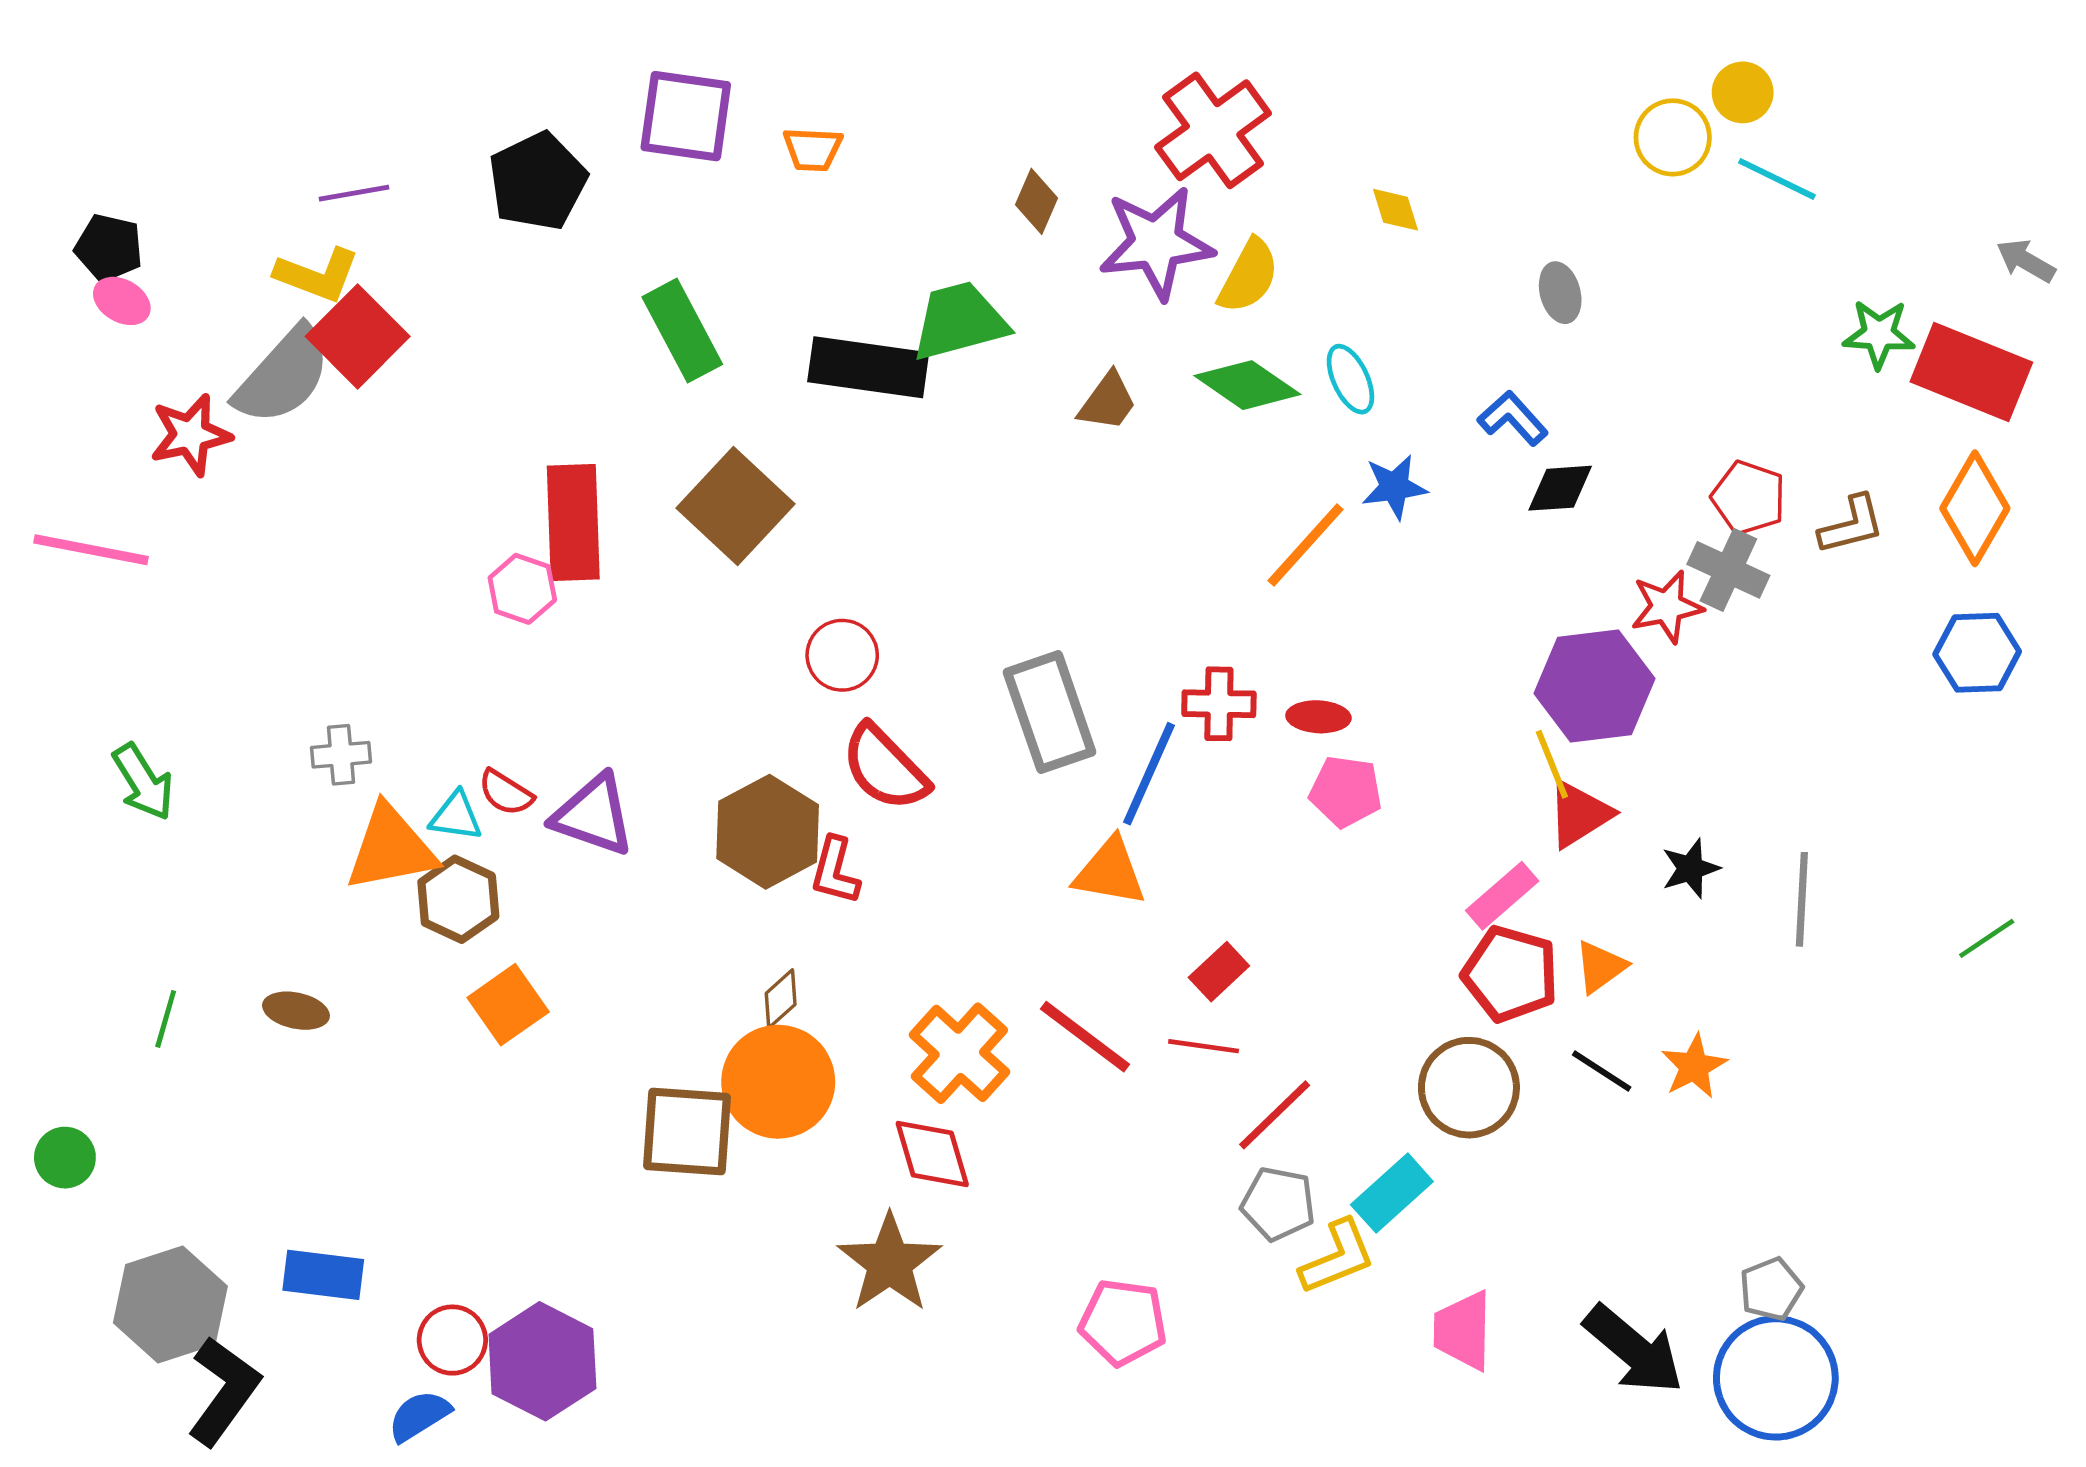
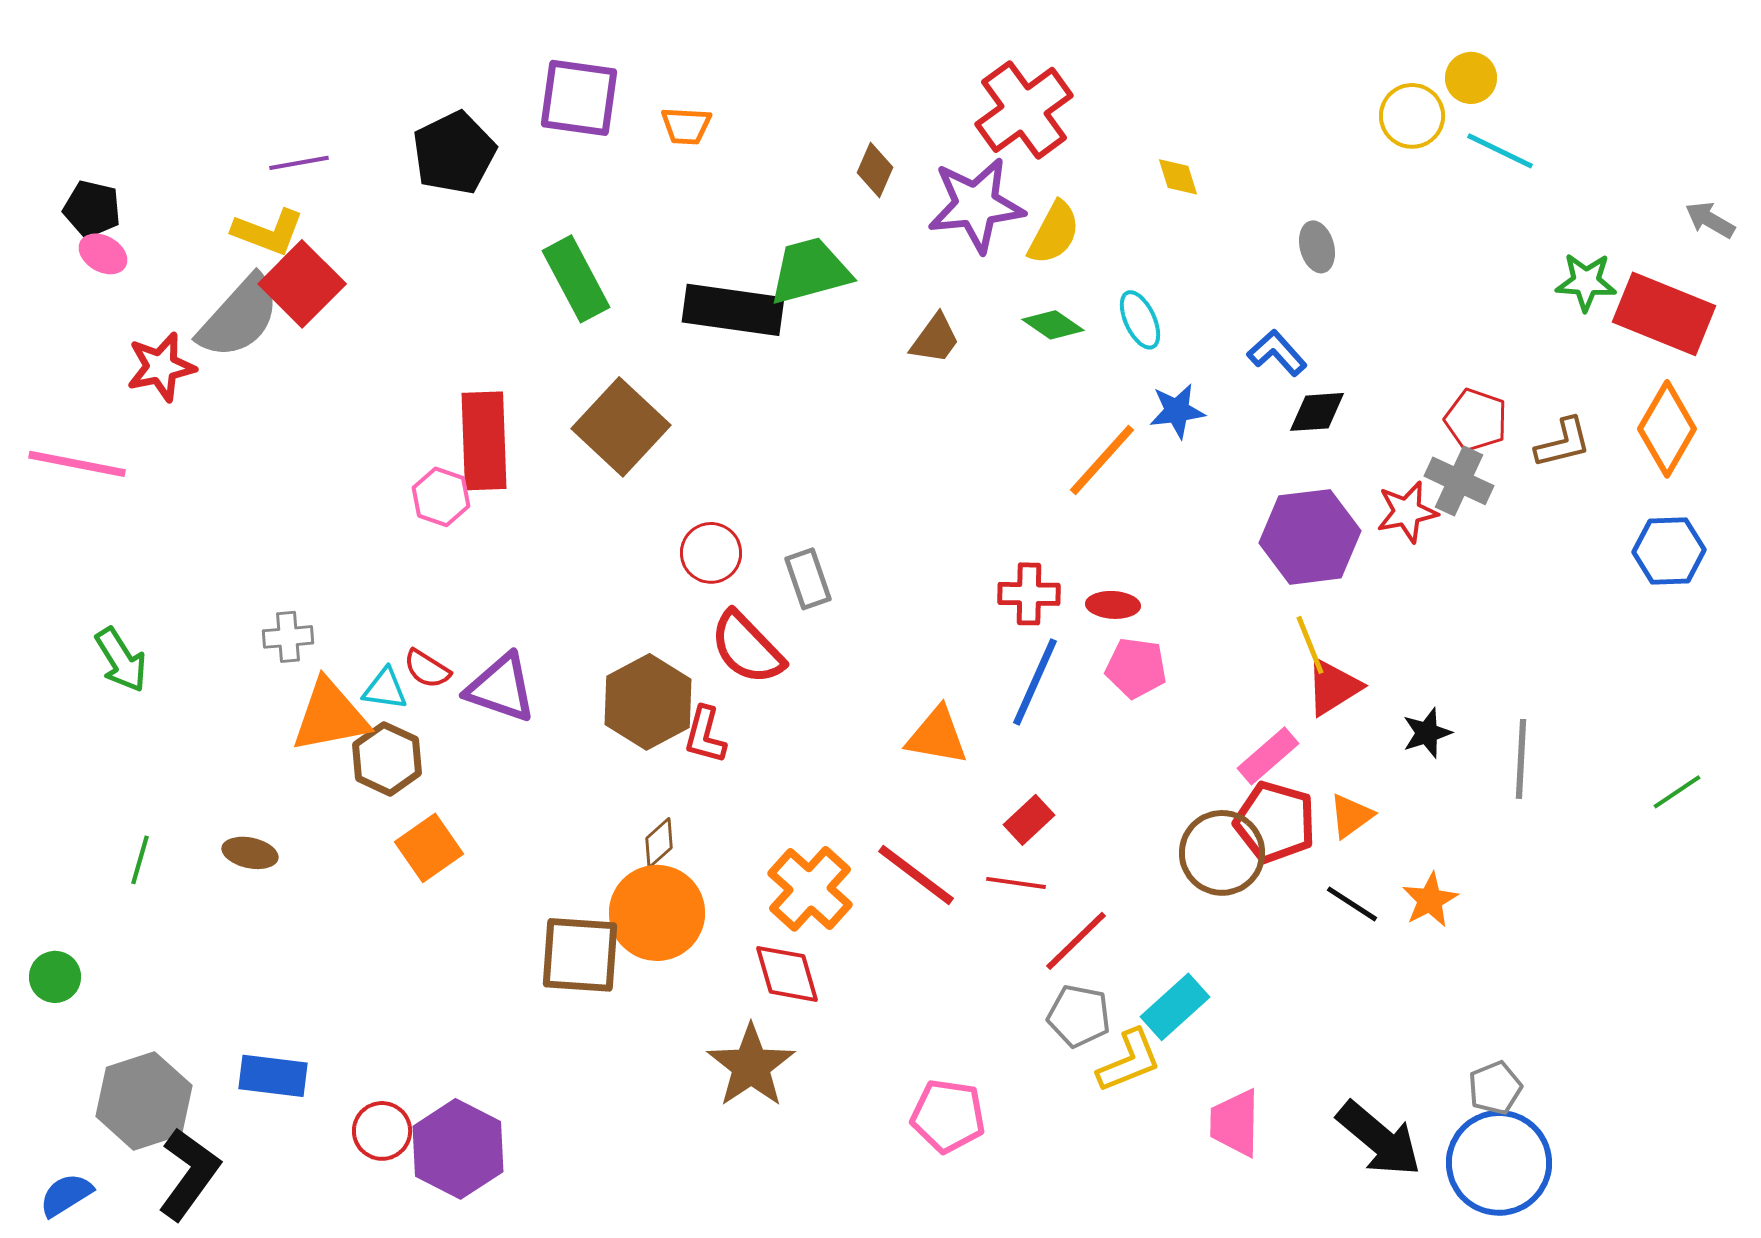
green diamond: (1247, 385) -> (1053, 325), size x0.7
purple hexagon: (1595, 686) -> (1310, 537), moved
gray rectangle: (1050, 712) -> (808, 579), moved, size x0.6
blue line: (1149, 774) -> (1035, 682), moved
brown circle: (1469, 1088) -> (1222, 853), moved
blue semicircle: (419, 1416) -> (66, 1195), moved

